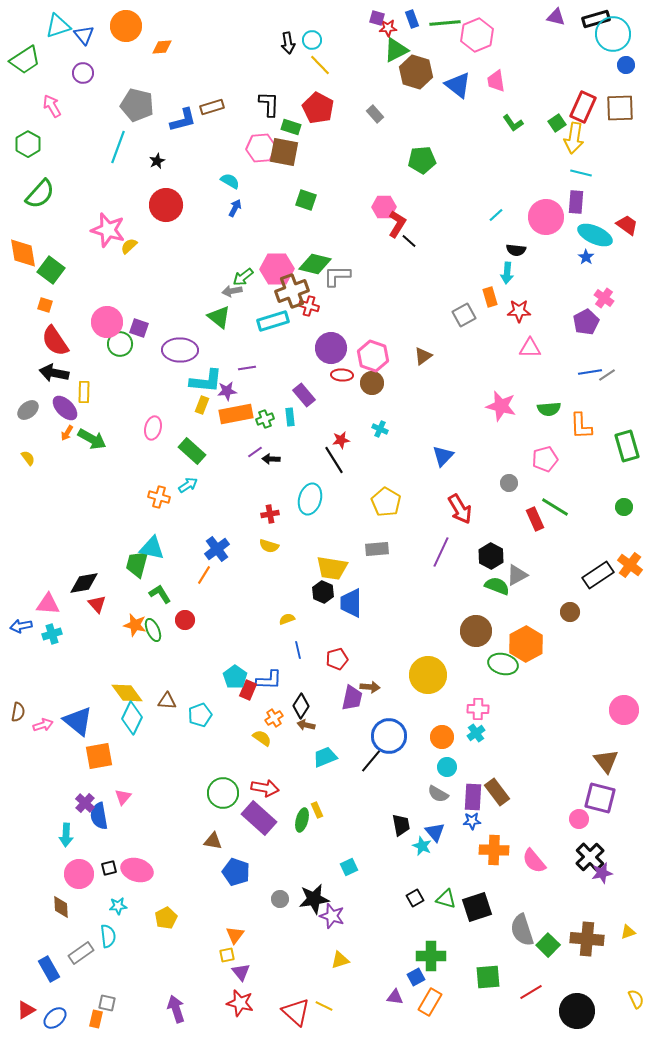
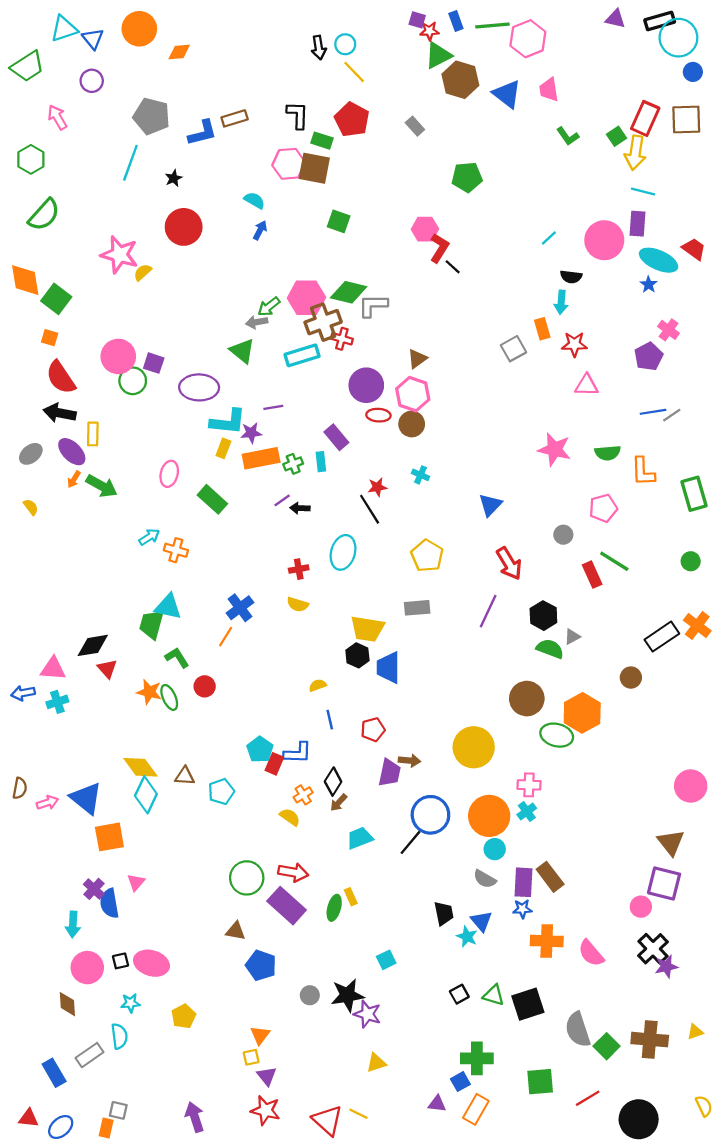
brown triangle: (423, 356) -> (417, 359), moved
cyan arrow: (188, 485) -> (149, 537), moved
gray triangle: (517, 575) -> (572, 637), size x0.7
brown arrow: (306, 725) -> (339, 803), turned -60
orange circle: (442, 737) -> (489, 816), size x1.6
red triangle: (26, 1010) -> (29, 1118), turned 36

